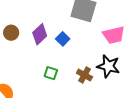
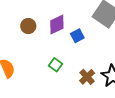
brown circle: (11, 33) -> (28, 26), moved

